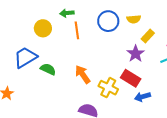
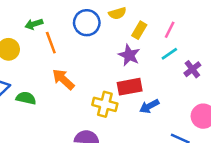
orange arrow: (83, 74) -> (63, 79), moved
red rectangle: (131, 78) -> (130, 87), turned -30

